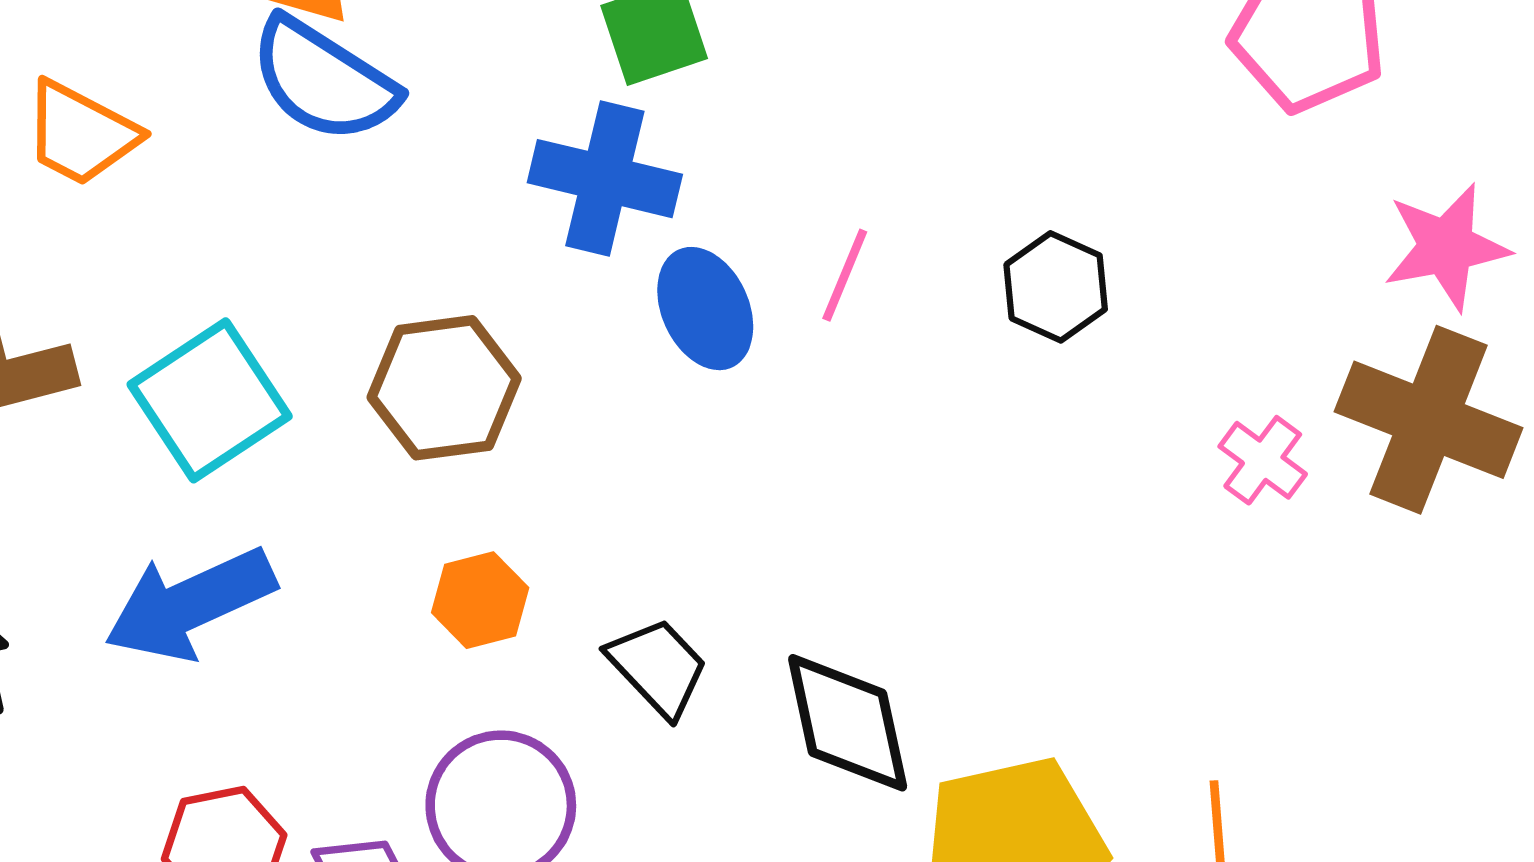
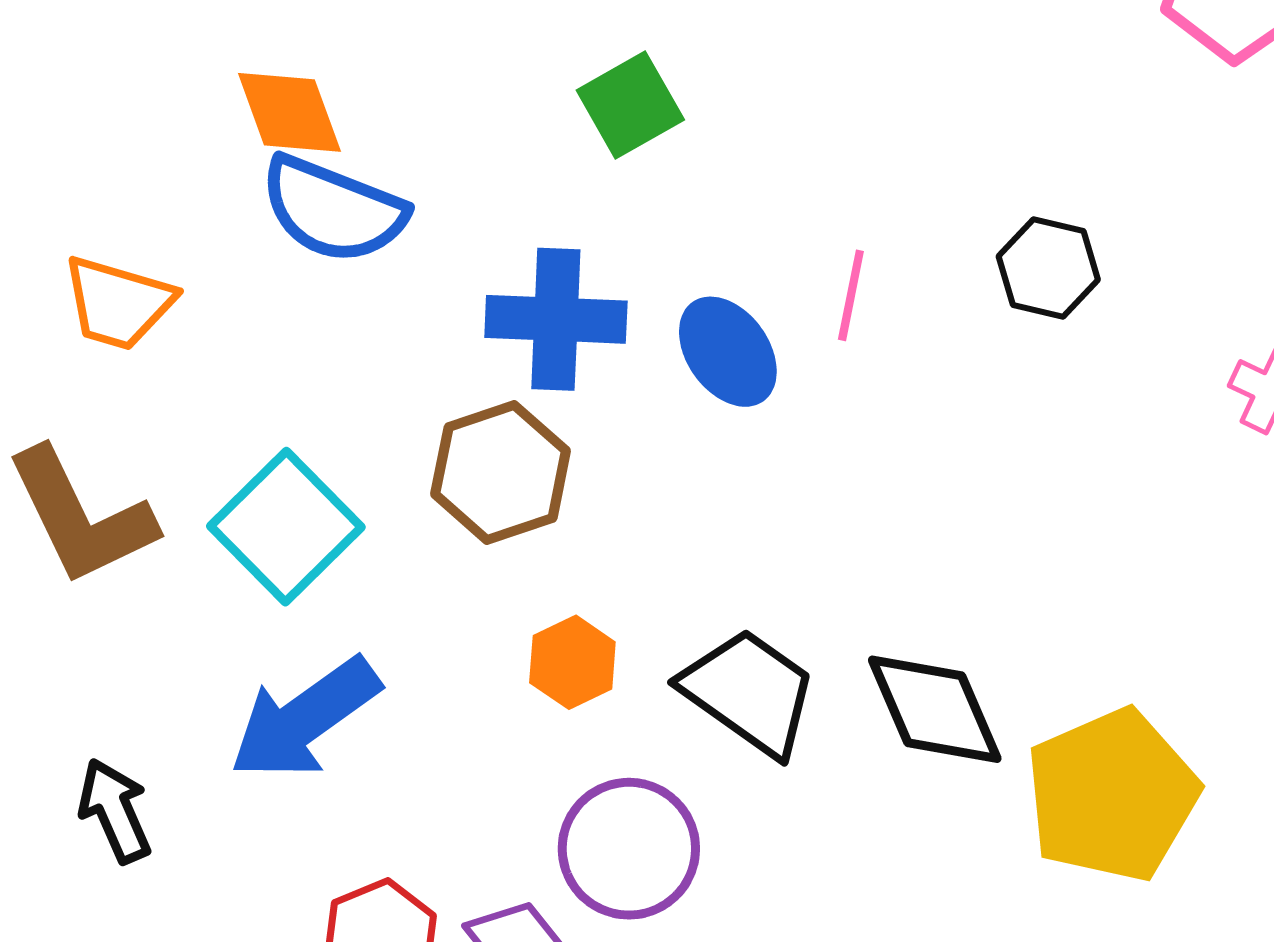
blue cross: (605, 179) -> (556, 319), moved
black trapezoid: (658, 667) -> (749, 692), size x1.4

